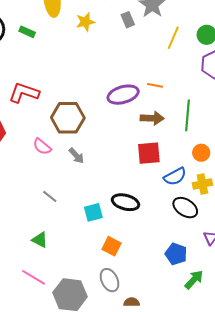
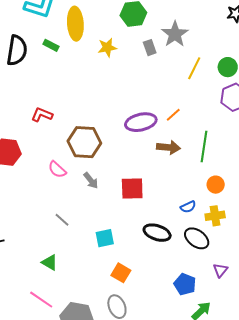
green rectangle: (27, 32) -> (51, 45), moved
orange line: (155, 85) -> (173, 115), turned -56
red L-shape: (24, 93) -> (42, 115), size x0.7
red square: (149, 153) -> (132, 189), moved
blue semicircle: (175, 177) -> (188, 207), size x0.7
black ellipse: (125, 202) -> (157, 233), moved

